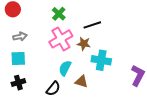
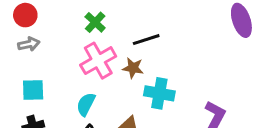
gray arrow: (20, 37) -> (29, 44), moved
cyan semicircle: (65, 68) -> (86, 104), moved

